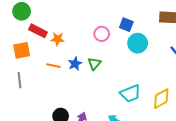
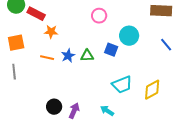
blue square: (126, 25) -> (111, 50), moved
red rectangle: (38, 31) -> (36, 14), moved
pink circle: (102, 34) -> (99, 16), moved
green triangle: (94, 64) -> (87, 56), turned 48

